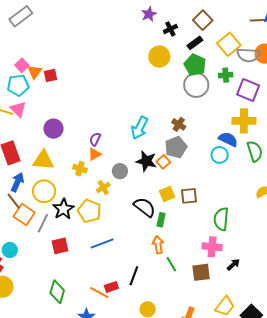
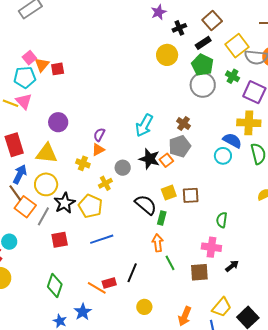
green cross: (226, 75) -> (233, 76), turned 32
green semicircle: (221, 219) -> (222, 220), size x0.7

